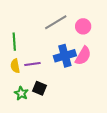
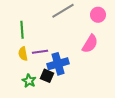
pink circle: (83, 26) -> (98, 15), moved
blue cross: (65, 56) -> (58, 64), moved

